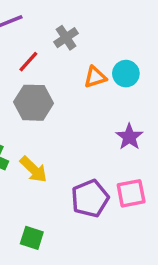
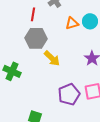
red line: (28, 62) -> (33, 14), turned -32
yellow arrow: (34, 169) -> (52, 58), moved

